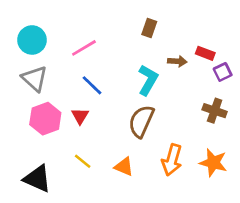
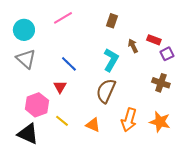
pink line: (84, 48) -> (63, 18), moved
brown arrow: (177, 61) -> (133, 46), turned -120
pink hexagon: (45, 119) -> (37, 105), moved

